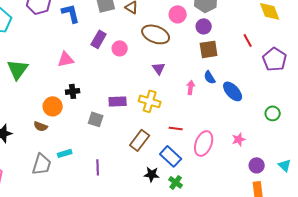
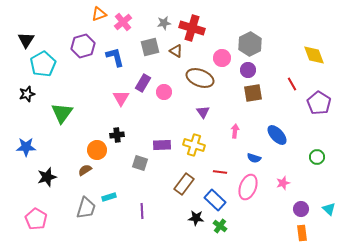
pink triangle: (66, 59) -> (121, 98), moved, turned -48
blue semicircle: (210, 77) -> (254, 158), moved, turned -40
brown semicircle: (41, 126) -> (85, 170), turned 128

